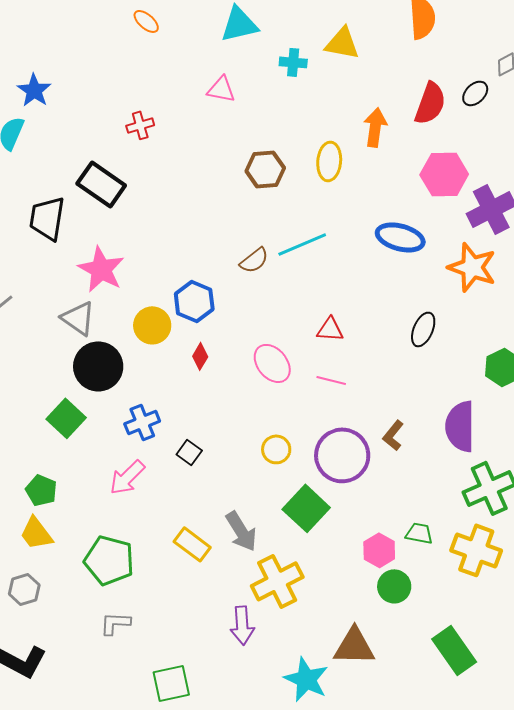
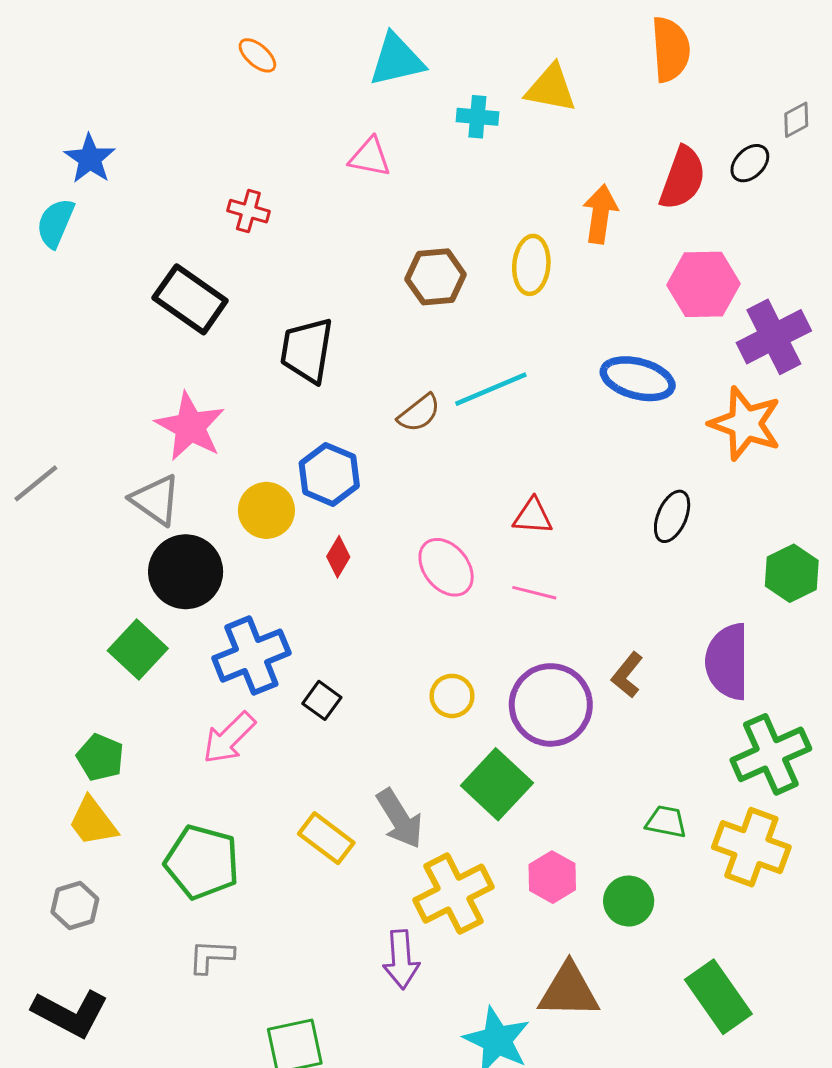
red cross: (140, 125) -> (248, 211), turned 32
black trapezoid: (47, 218) -> (307, 350), moved
blue cross: (142, 422) -> (251, 656), size x1.4
pink hexagon: (379, 550) -> (552, 877), moved

